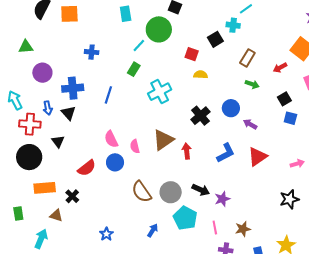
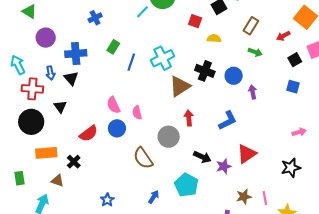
green triangle: (26, 47) -> (29, 11), turned 35
blue cross: (92, 52) -> (95, 18), turned -32
green rectangle: (134, 69) -> (113, 47), moved
yellow semicircle: (201, 75) -> (214, 38), moved
blue line: (108, 95) -> (131, 62), moved
black square: (284, 99) -> (295, 60), moved
black cross: (200, 116) -> (205, 71), moved, turned -30
purple arrow: (250, 124) -> (253, 92), turned 48
brown triangle: (163, 140) -> (180, 86), moved
red triangle: (257, 157) -> (247, 154), moved
gray circle: (171, 192) -> (169, 137), moved
pink line: (215, 228) -> (265, 198), moved

